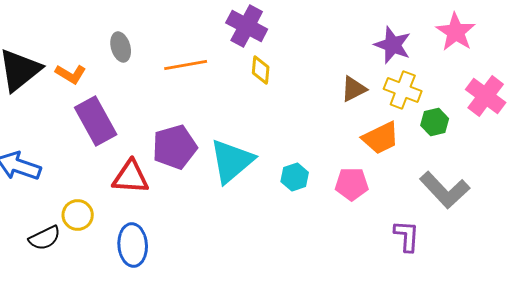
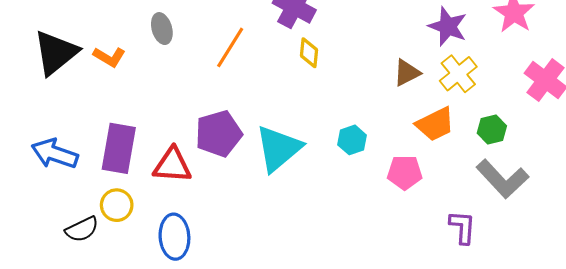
orange line: (186, 65) -> (230, 47), turned -48
yellow cross: (403, 90) -> (458, 74), turned 30
purple rectangle: (96, 121) -> (119, 148), moved, turned 39
green hexagon: (435, 122) -> (492, 129), moved
cyan hexagon: (295, 177) -> (352, 140), moved

